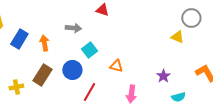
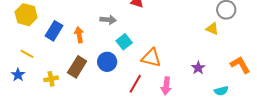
orange triangle: (116, 66) -> (151, 58), size x1.5
red line: (89, 92) -> (135, 84), moved
cyan semicircle: (178, 97) -> (221, 91), moved

